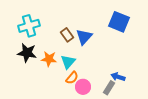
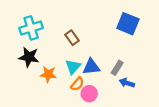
blue triangle: (84, 37) -> (91, 67), moved, turned 42
orange star: (49, 59) -> (48, 74), moved
gray rectangle: (109, 88) -> (117, 68), moved

